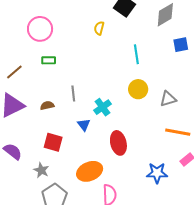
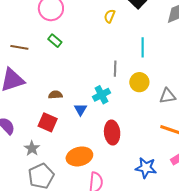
green rectangle: (49, 60) -> (55, 41), turned 32
brown line: (14, 72) -> (19, 47), turned 42
gray line: (73, 93) -> (115, 69), moved
brown semicircle: (47, 106) -> (55, 95), moved

